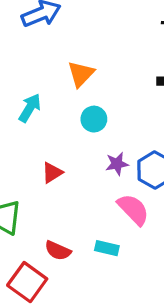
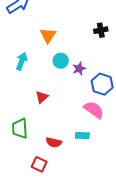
purple star: (117, 164) -> (79, 69), moved
red square: (27, 282) -> (39, 164), size x0.7

